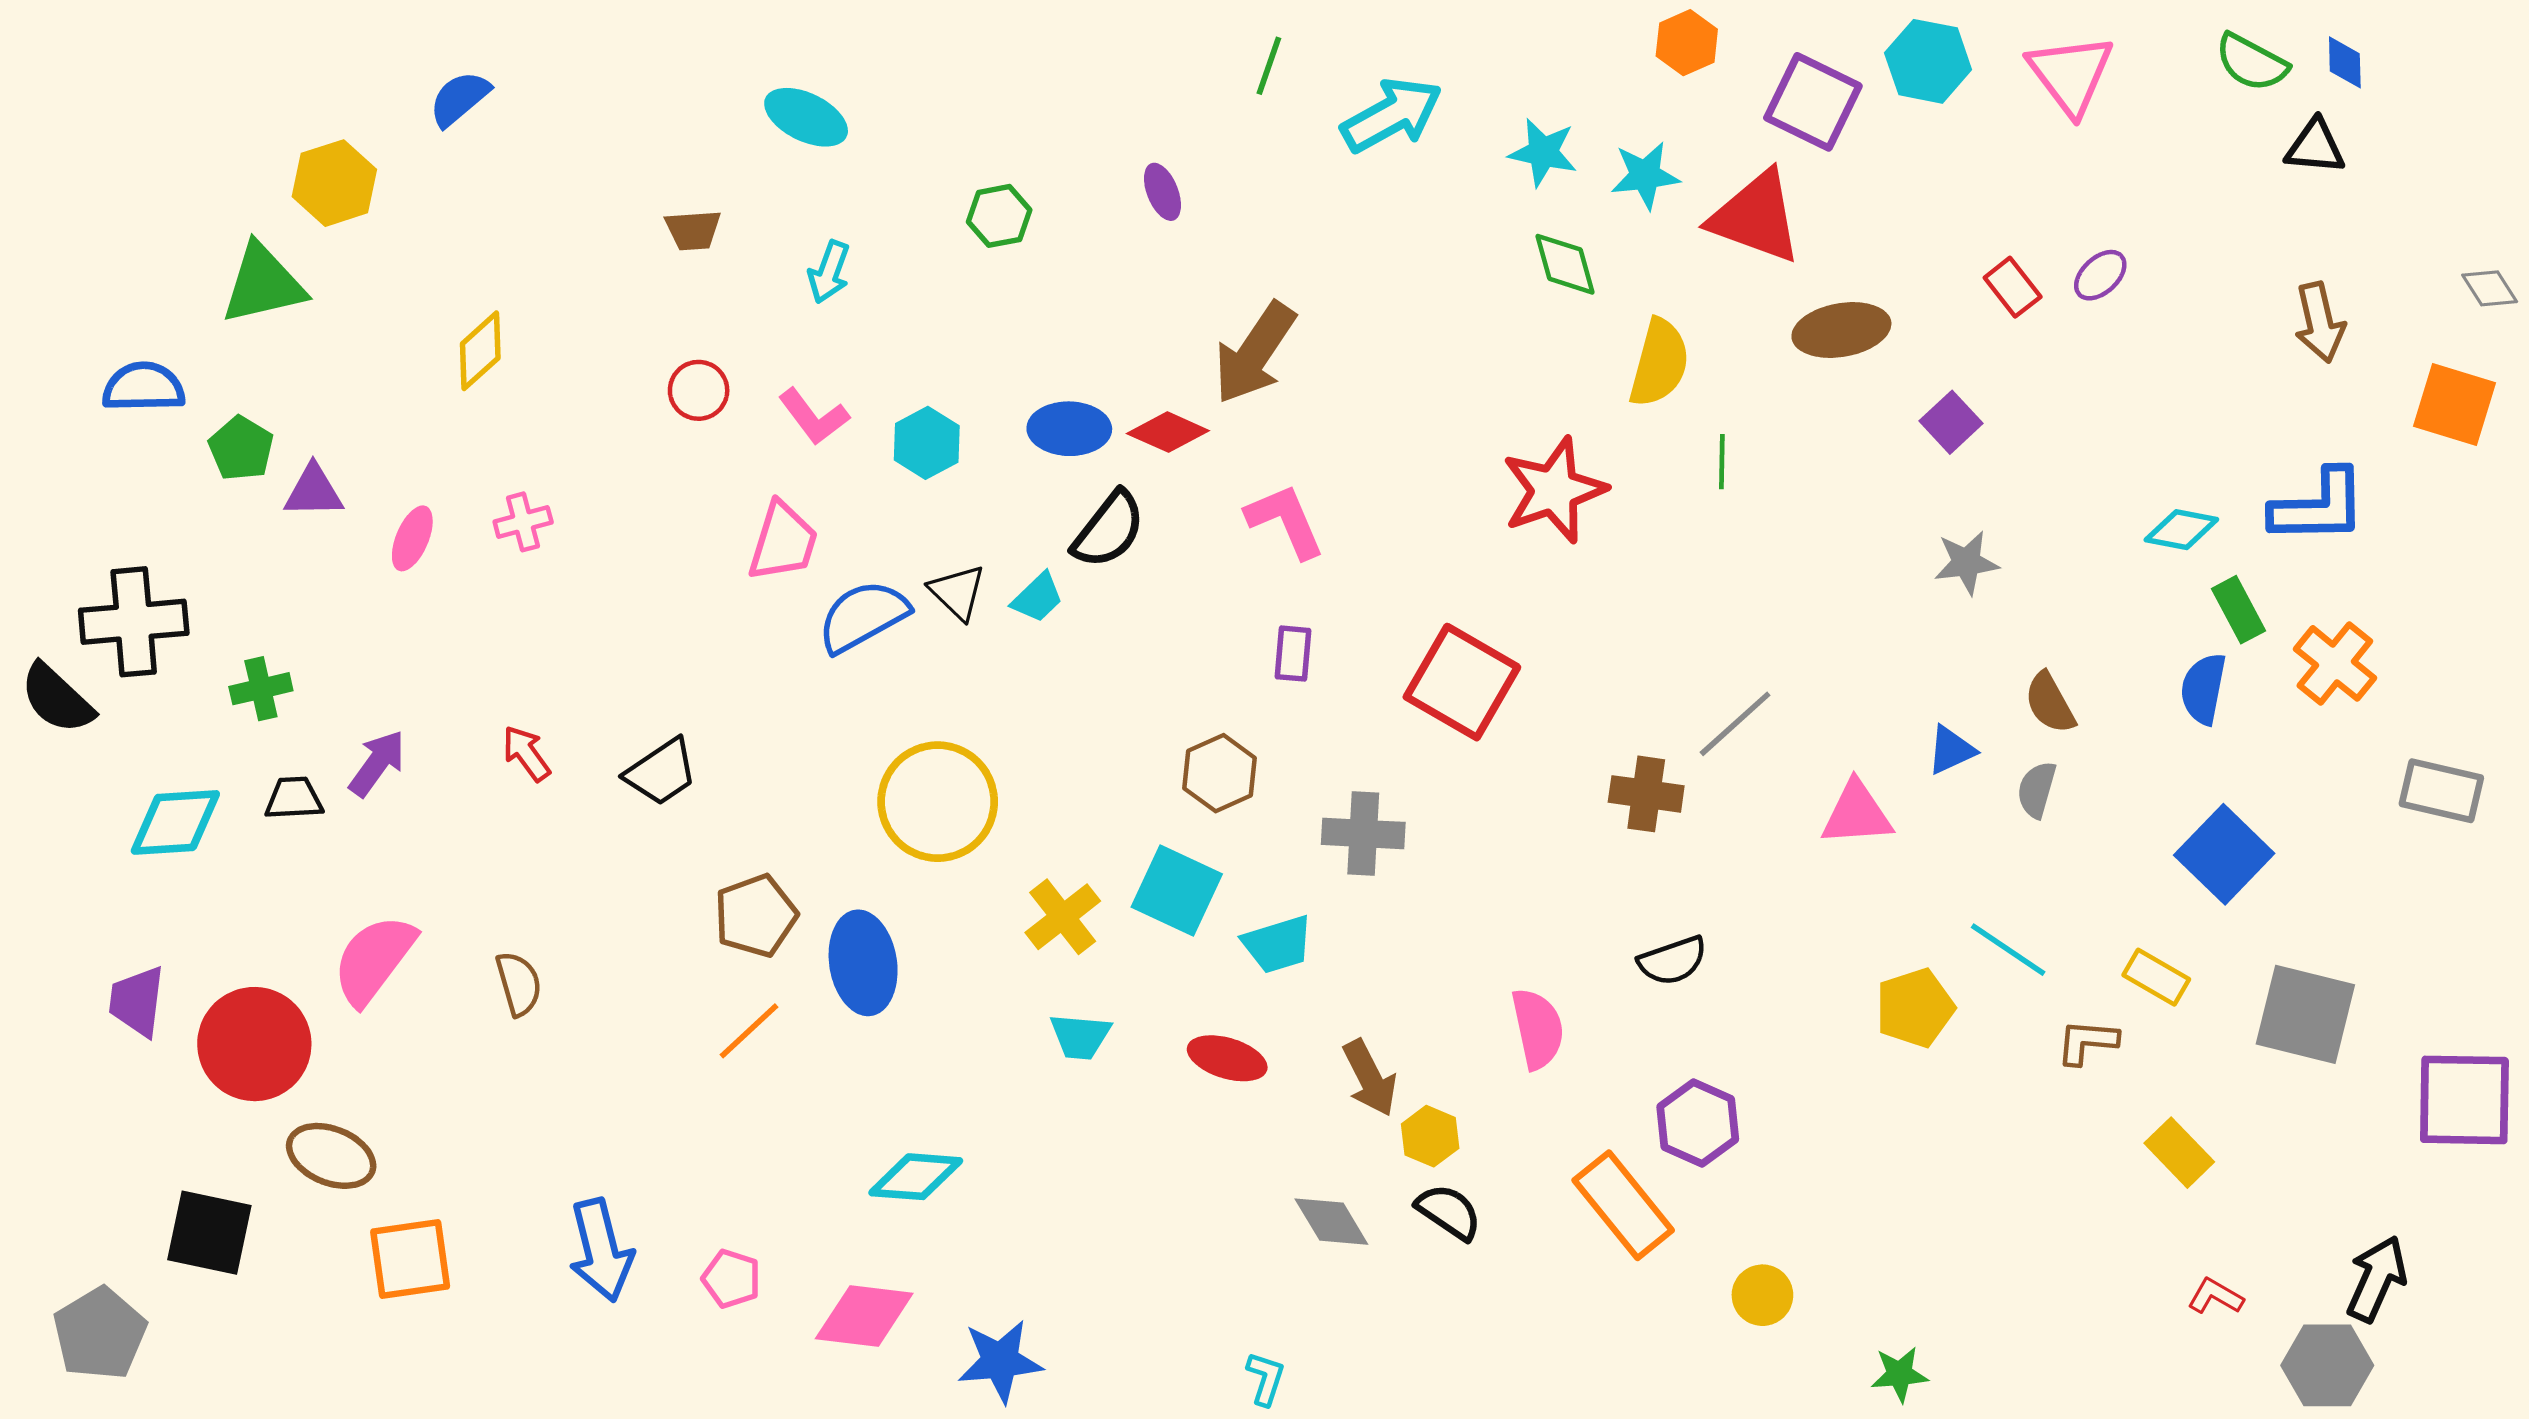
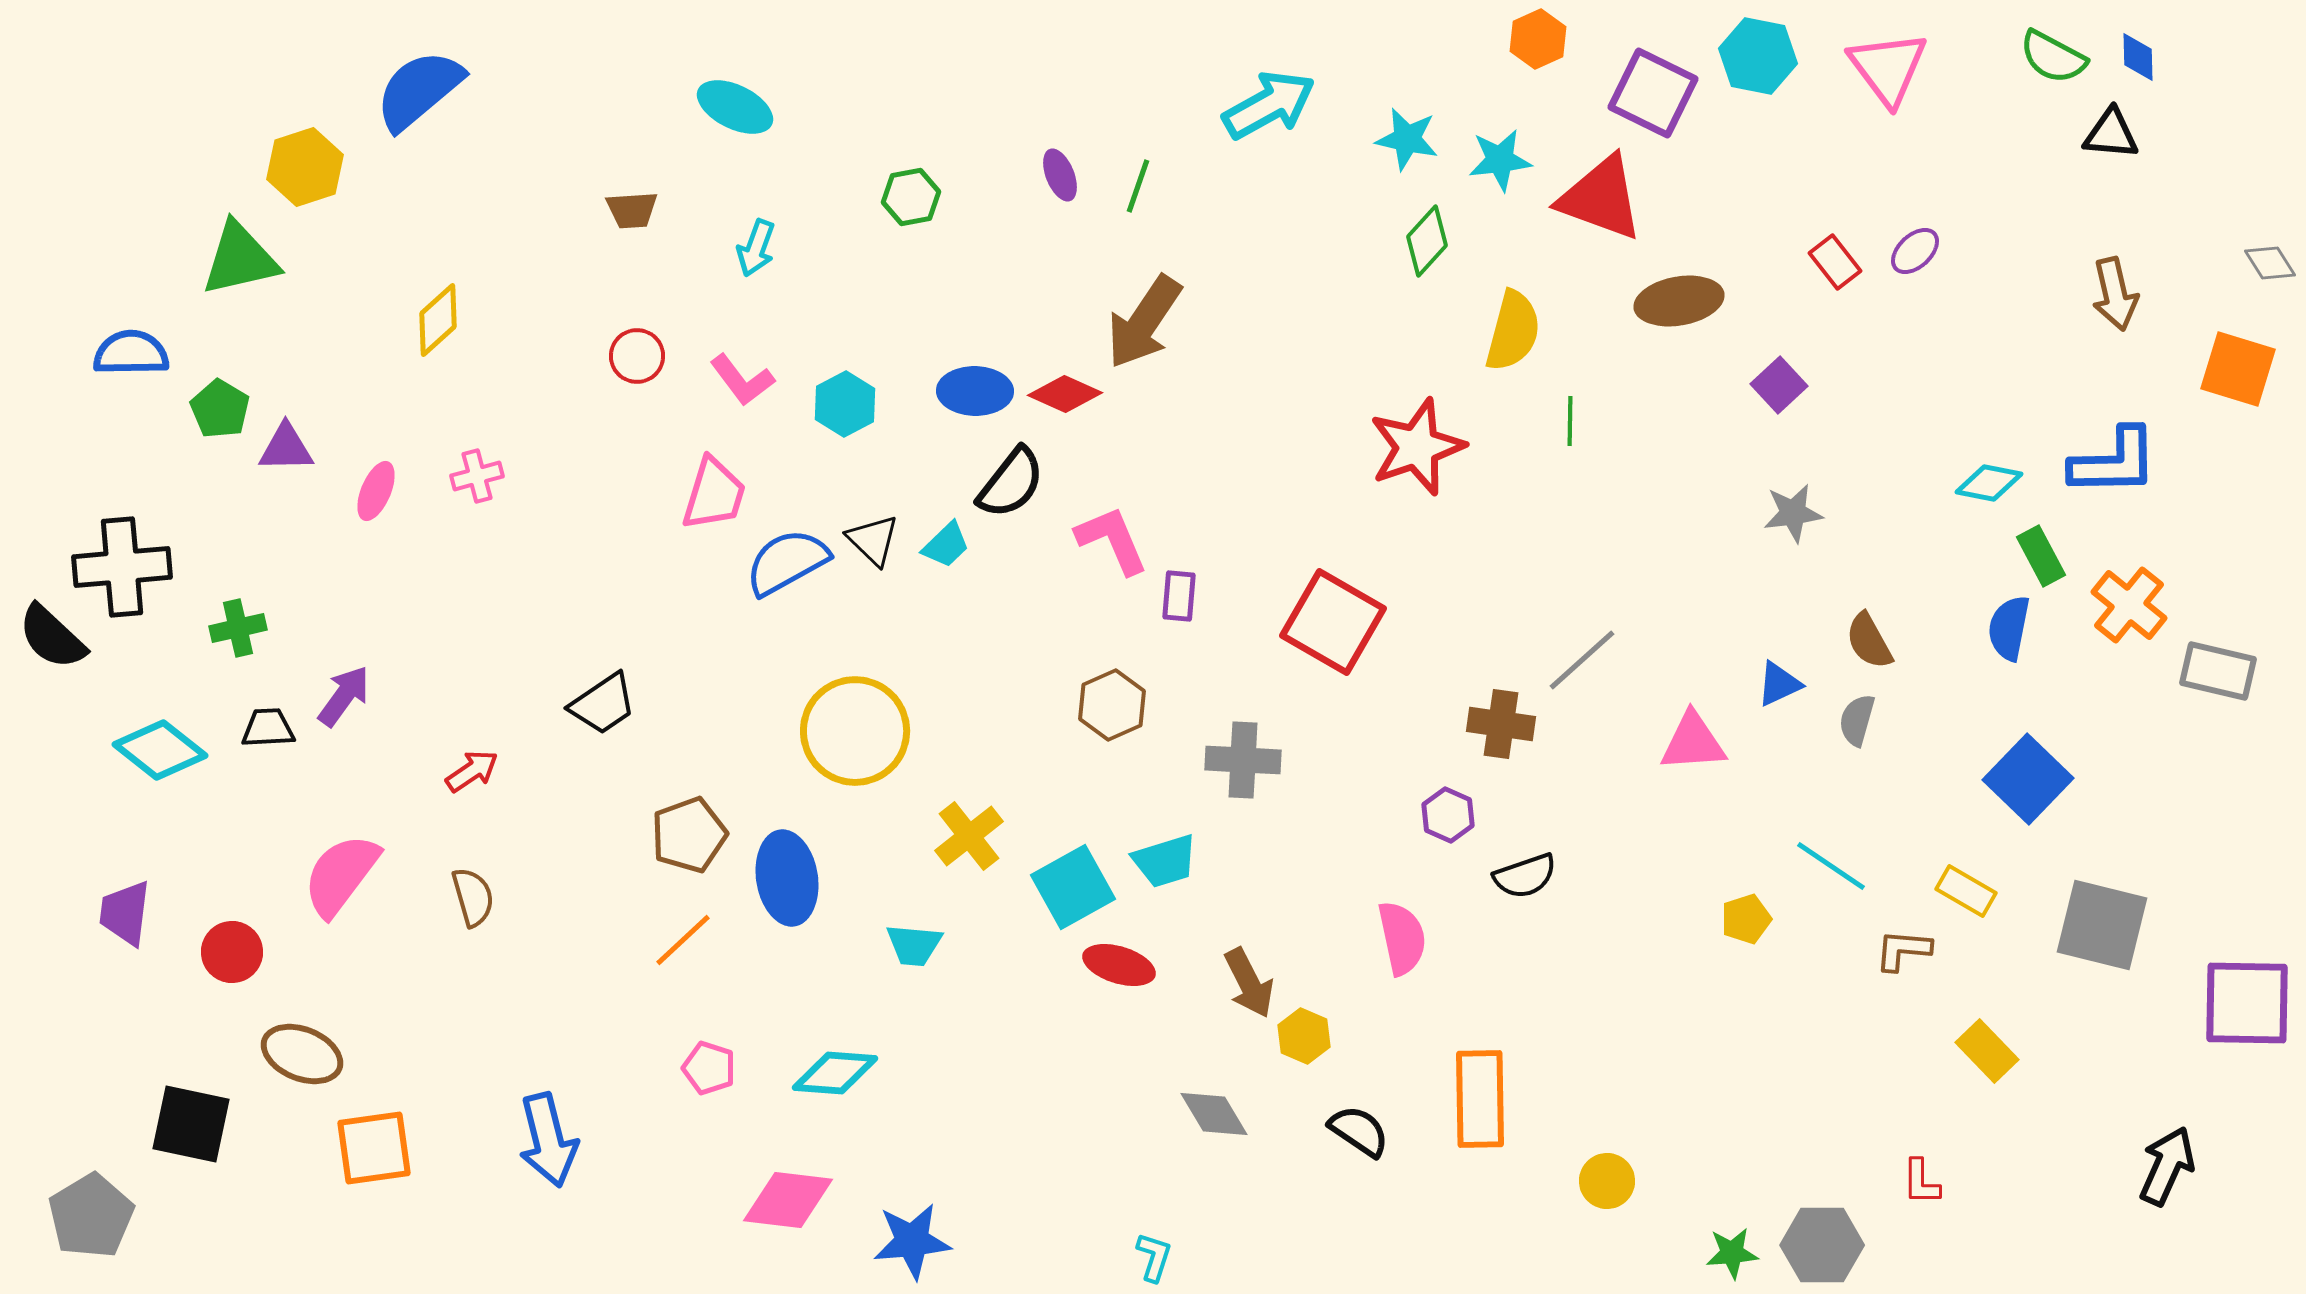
green line: (1269, 66) -> (1138, 186), moved
blue semicircle: (459, 99) -> (419, 90), size x1.6
green diamond: (1565, 264) -> (1427, 241), turned 58
pink L-shape: (1285, 521) -> (1112, 540), moved
red arrow: (526, 753) -> (472, 771), moved, turned 92
gray rectangle: (2441, 791) -> (2218, 671), moved
cyan diamond: (175, 822) -> (160, 750), turned 42
cyan square: (1177, 890) -> (1073, 887), moved, turned 36
yellow pentagon: (1915, 1008) -> (1746, 919), size x0.7
cyan trapezoid: (1080, 1036) -> (914, 945), moved
red circle: (254, 1044) -> (232, 952), size x0.6
purple hexagon: (1698, 1123) -> (1448, 815), moved, size x0.7
orange rectangle: (1623, 1205) -> (1480, 1099), turned 38
black semicircle: (1449, 1212) -> (1359, 1131), moved
pink pentagon: (731, 1279) -> (709, 1068), moved
red L-shape: (2215, 1296) -> (1921, 1182), moved, turned -120
gray hexagon: (2327, 1365) -> (1822, 1245), moved

